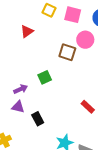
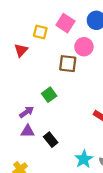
yellow square: (49, 10) -> (40, 32), moved
pink square: (73, 15) -> (65, 23), turned 30

